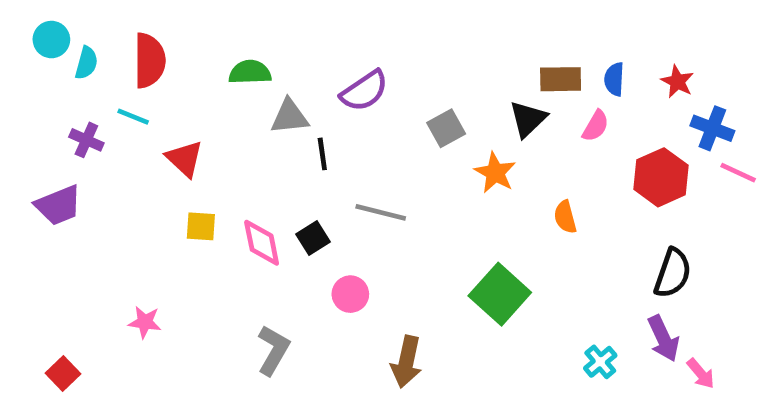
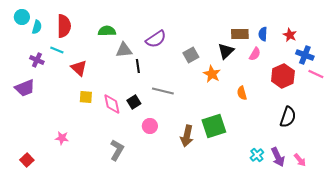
green square: (500, 294) -> (214, 126), turned 30
purple arrow: (663, 338) -> (278, 157), moved
brown arrow: (406, 362) -> (187, 136), moved

